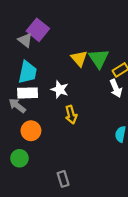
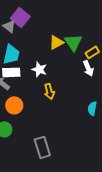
yellow triangle: (79, 58) -> (56, 42), turned 42
gray rectangle: (63, 179) -> (42, 147), size x1.5

